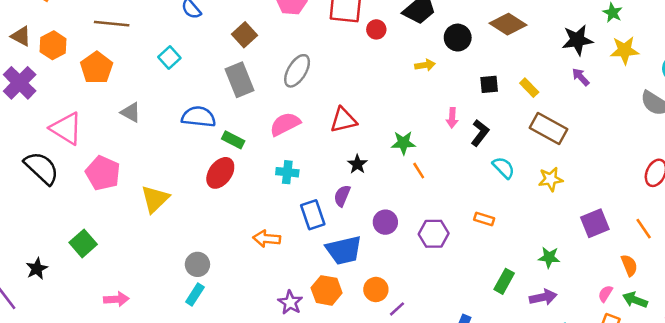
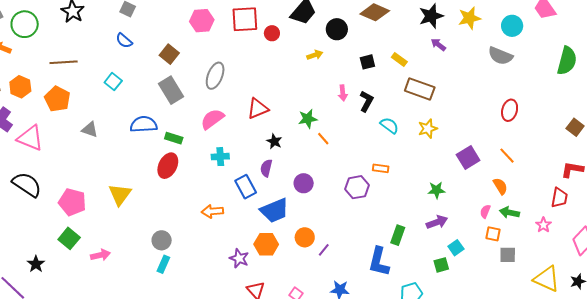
pink triangle: (66, 128) -> (30, 138), moved
pink pentagon: (103, 173) -> (72, 202), moved
purple hexagon: (434, 234) -> (357, 187), moved
green rectangle: (504, 281) -> (398, 235), moved
pink arrow: (116, 299) -> (100, 255), moved

